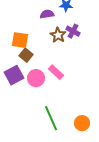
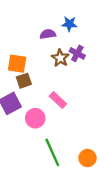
brown square: (26, 55) -> (24, 81), turned 32
pink circle: (36, 78) -> (35, 118), moved

